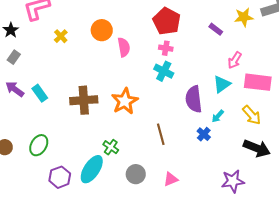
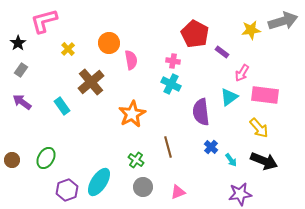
red pentagon: (167, 21) -> (195, 34), moved
purple rectangle: (216, 29) -> (222, 52), moved
cyan rectangle: (40, 93) -> (62, 106), moved
brown cross: (84, 100) -> (91, 82), moved, turned -36
cyan arrow: (218, 116) -> (231, 160), moved, turned -80
green cross: (111, 147) -> (136, 160), moved

